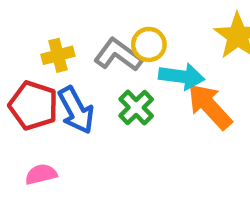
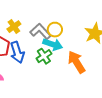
yellow cross: (58, 55) -> (14, 27), turned -32
cyan arrow: (182, 76) -> (53, 44), moved

